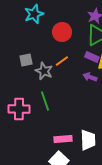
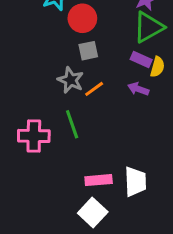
red circle: (62, 32) -> (82, 18), moved
gray square: (26, 60) -> (88, 51), moved
orange line: (62, 61) -> (94, 89), moved

